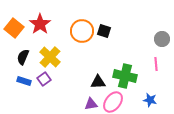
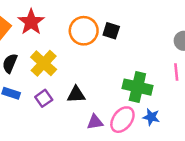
purple square: (44, 79) -> (44, 98), moved
black triangle: (98, 82) -> (76, 95), moved
blue star: (150, 100) -> (151, 117), moved

